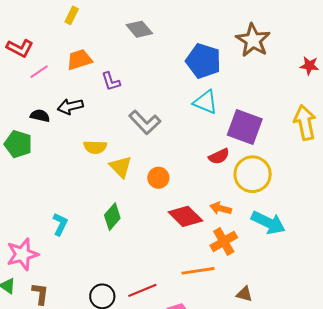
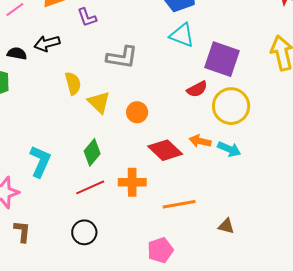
gray L-shape: (145, 122) -> (122, 57), turned -36
yellow semicircle: (95, 147) -> (73, 83), turned -105
cyan arrow: (268, 223) -> (229, 149), moved, size x0.7
cyan L-shape: (60, 224) -> (40, 161), size x1.4
orange cross: (224, 241) -> (132, 182), moved, turned 32
red line: (142, 290) -> (90, 187), moved

